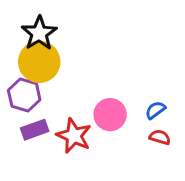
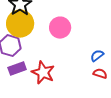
pink circle: (110, 115) -> (60, 28), moved

